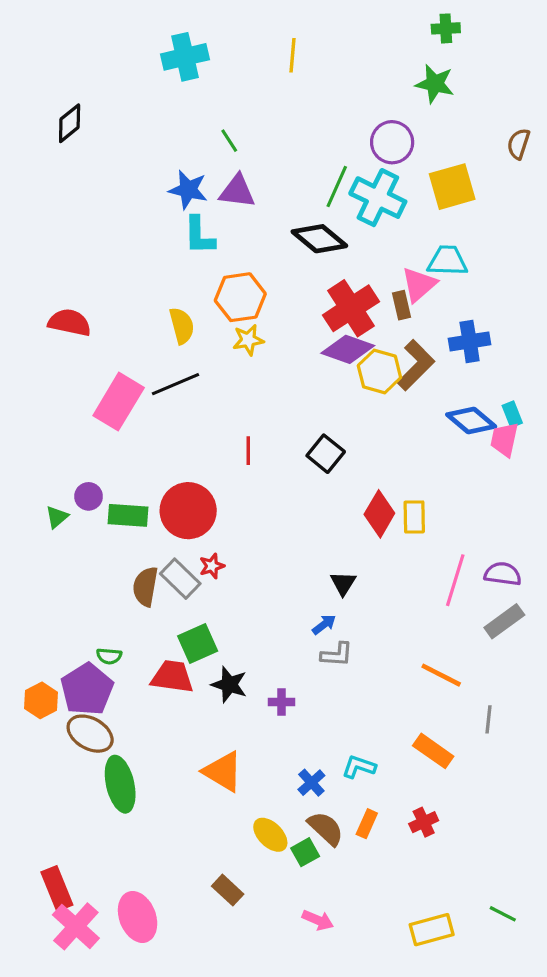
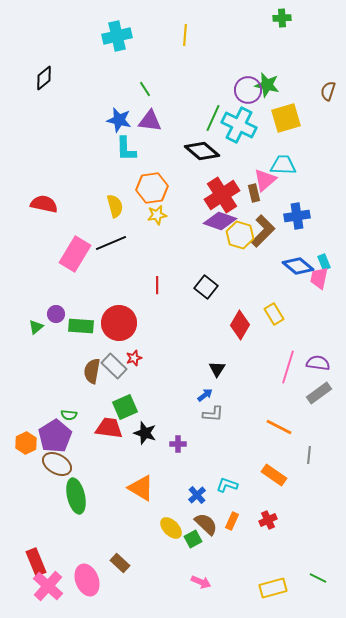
green star: (435, 84) -> (267, 85), moved
yellow rectangle: (414, 517) -> (274, 314), moved, turned -30
brown rectangle: (228, 890) -> (120, 563), moved

